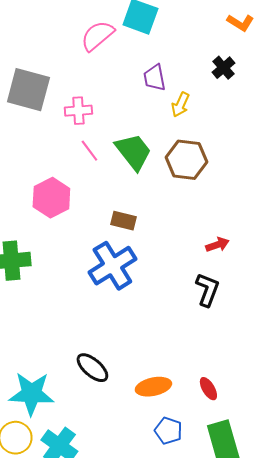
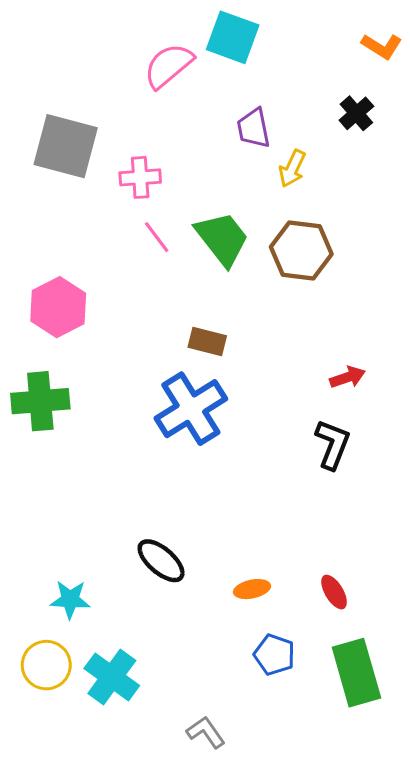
pink hexagon: (51, 198) -> (58, 307), moved
orange ellipse: (153, 387) -> (252, 589), size x0.7
cyan star: (31, 394) -> (70, 599), size x0.6

